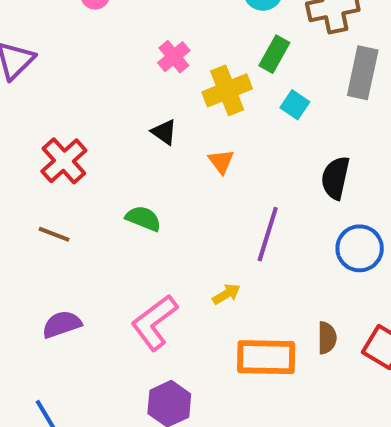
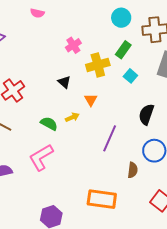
yellow arrow: (226, 294) -> (72, 117), moved
pink L-shape: (154, 322) -> (41, 157), moved
brown semicircle: (327, 338) -> (133, 170), moved

